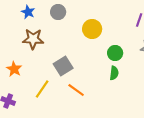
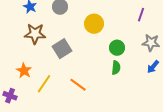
gray square: (63, 66) -> (62, 49), moved
orange star: (14, 69) -> (24, 71), moved

